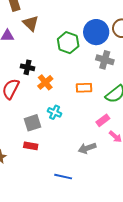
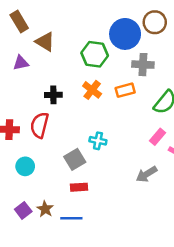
orange cross: (45, 82) -> (92, 90), moved
orange rectangle: (84, 88) -> (125, 90), moved
blue line: (63, 177) -> (71, 218), moved

